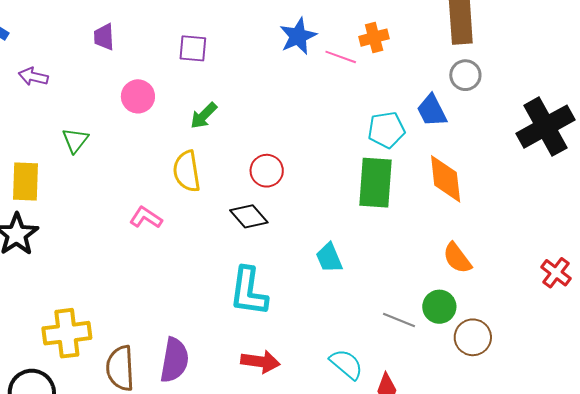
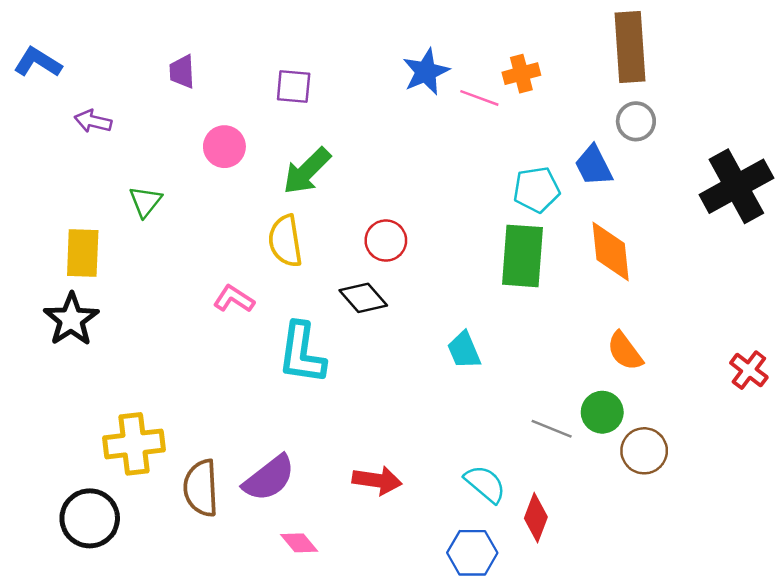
green arrow: (204, 116) -> (307, 171), size x1.4
cyan L-shape: (249, 291) -> (302, 353), moved
purple semicircle: (174, 360) -> (269, 478), turned 42

